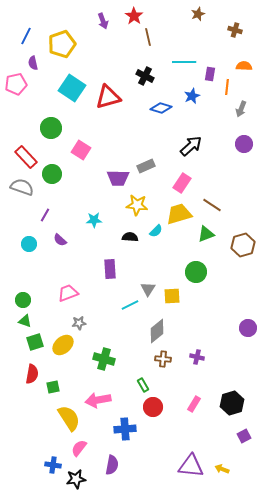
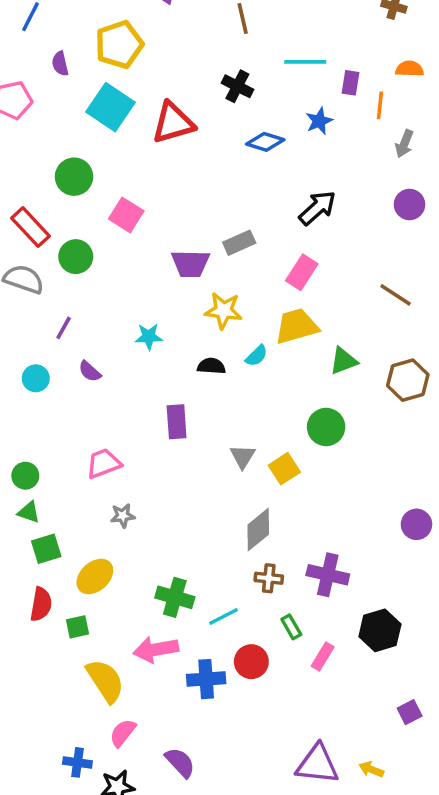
yellow pentagon: (62, 44) -> (119, 45), moved
purple semicircle: (33, 63) -> (60, 64), moved
brown line: (212, 205) -> (396, 295), moved
yellow square: (172, 296) -> (284, 469), turned -30
cyan line: (130, 305) -> (224, 616), moved
yellow ellipse: (63, 345) -> (95, 576), moved
purple cross: (197, 357) -> (328, 575), size x1.6
green cross: (104, 359) -> (175, 597), moved
green rectangle: (143, 385) -> (291, 627), moved
black hexagon: (232, 403) -> (380, 630), moved
blue cross: (125, 429) -> (206, 679), moved
purple semicircle: (112, 465) -> (180, 762), turned -54

